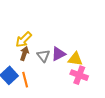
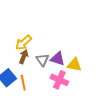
purple triangle: (58, 54) -> (58, 59), turned 42
pink cross: (79, 75) -> (59, 80), moved

